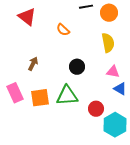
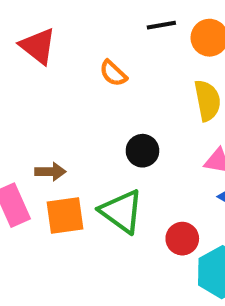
brown arrow: (33, 64) -> (50, 172), moved, turned 64
green triangle: (67, 96) -> (122, 211), turned 40

